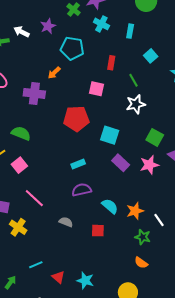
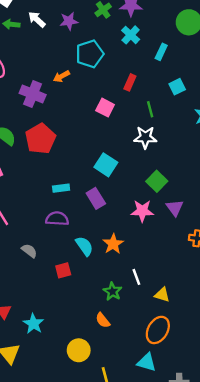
cyan pentagon: (72, 48) -> (90, 54), turned 30
red pentagon: (76, 119) -> (40, 139), moved, turned 30
purple rectangle: (121, 163) -> (96, 198), moved
orange star: (135, 211) -> (113, 244), moved, turned -30
red square: (98, 231) -> (63, 270), turned -32

